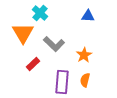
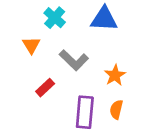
blue triangle: (88, 16) -> (104, 19), moved, size x1.5
orange triangle: (23, 33) -> (31, 45), size x0.6

